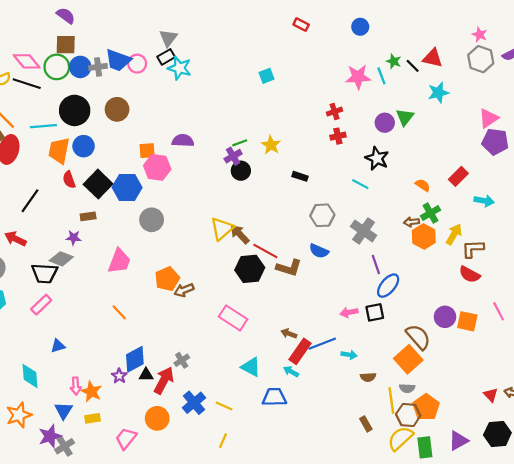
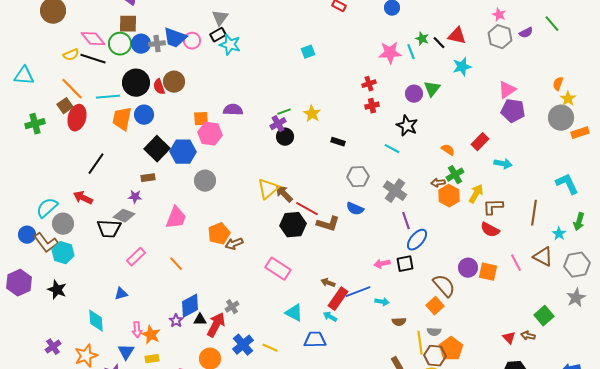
red semicircle: (69, 180) -> (159, 87), moved
pink rectangle: (41, 305) -> (136, 257), moved
orange square: (408, 359) -> (435, 306), size x0.7

